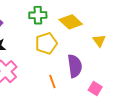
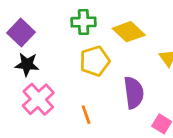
orange line: (52, 82) -> (86, 115), moved

